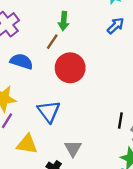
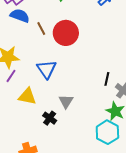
brown line: (52, 42) -> (41, 28), moved, turned -64
blue semicircle: (22, 61) -> (20, 16), moved

